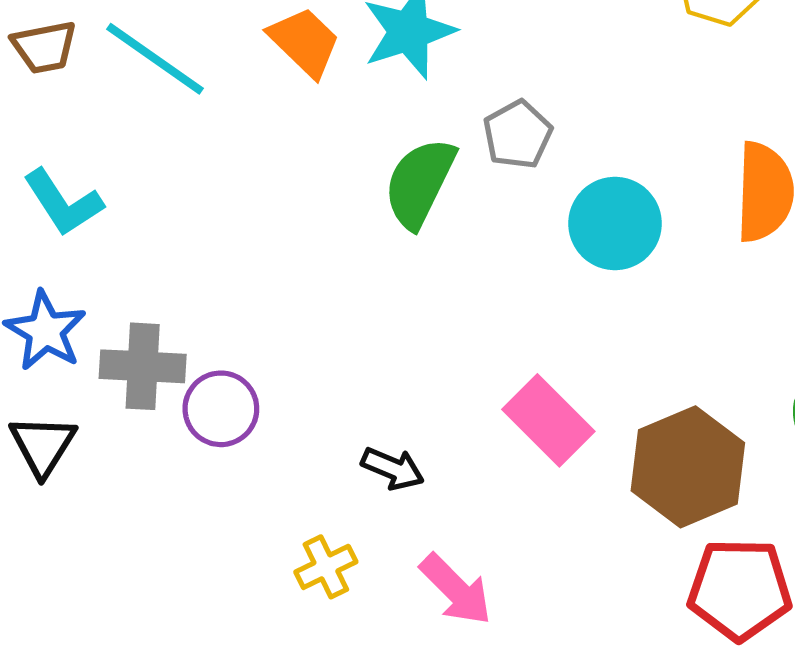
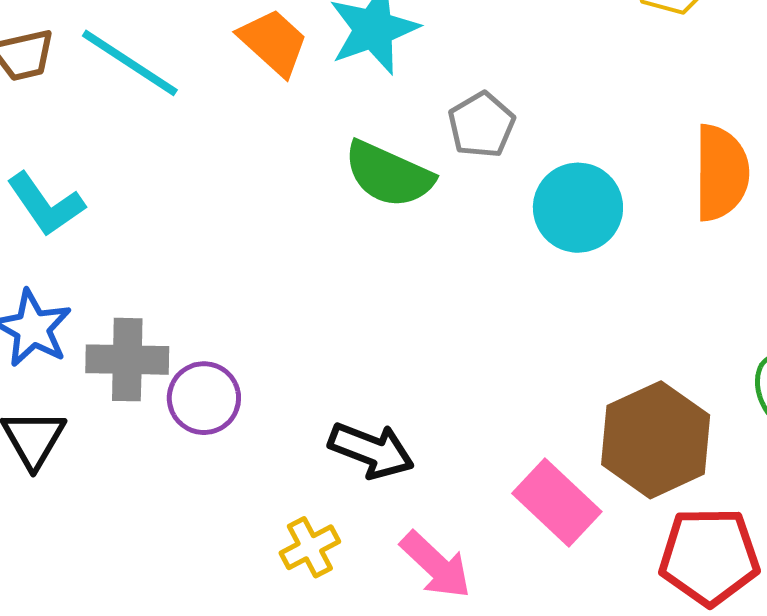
green semicircle: (420, 183) -> (389, 174), turned -90
pink rectangle: (548, 420) -> (557, 503), moved
black arrow: (393, 468) -> (371, 450), size x1.4

